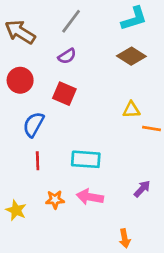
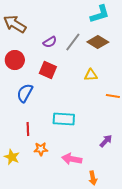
gray line: (71, 21) -> (73, 42), moved
yellow triangle: (131, 110) -> (91, 75), moved
red line: (38, 161) -> (28, 129), moved
pink arrow: (90, 197) -> (72, 159), moved

